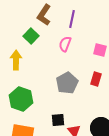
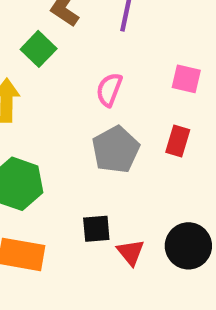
pink semicircle: (65, 44) -> (109, 90), moved

